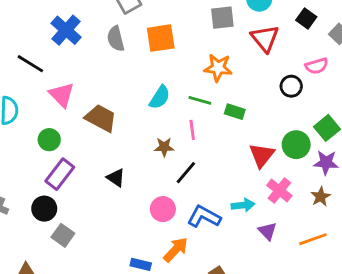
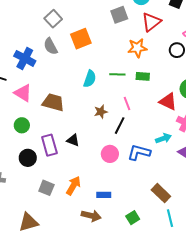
blue cross: (66, 30) -> (25, 58), moved
red triangle: (265, 38) -> (151, 22), turned 45
orange star: (218, 68) -> (137, 48), moved
pink line: (192, 130) -> (127, 104), moved
red triangle: (262, 155) -> (168, 102), turned -30
purple rectangle: (60, 174) -> (49, 145), moved, turned -40
black circle: (44, 209) -> (28, 158), moved
orange arrow: (176, 250) -> (73, 186), moved

